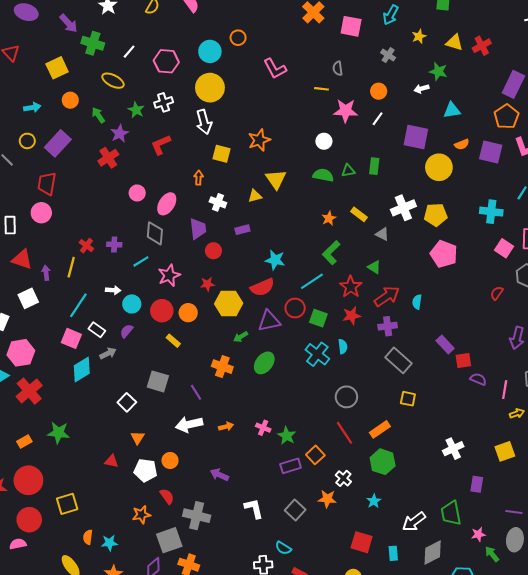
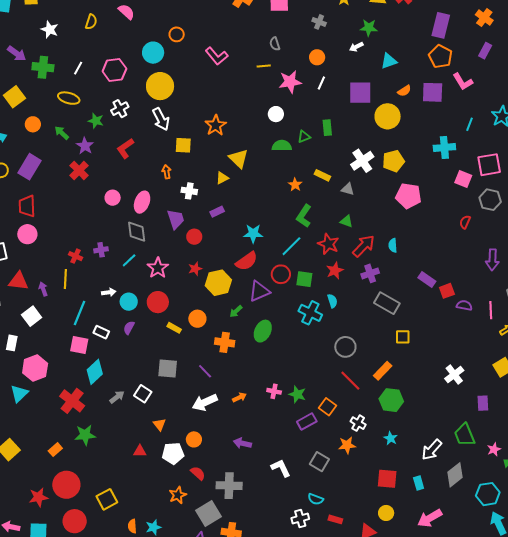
orange circle: (188, 313) -> (197, 319), moved
gray arrow: (108, 353) -> (117, 397), moved
red cross: (29, 391) -> (72, 401), moved

